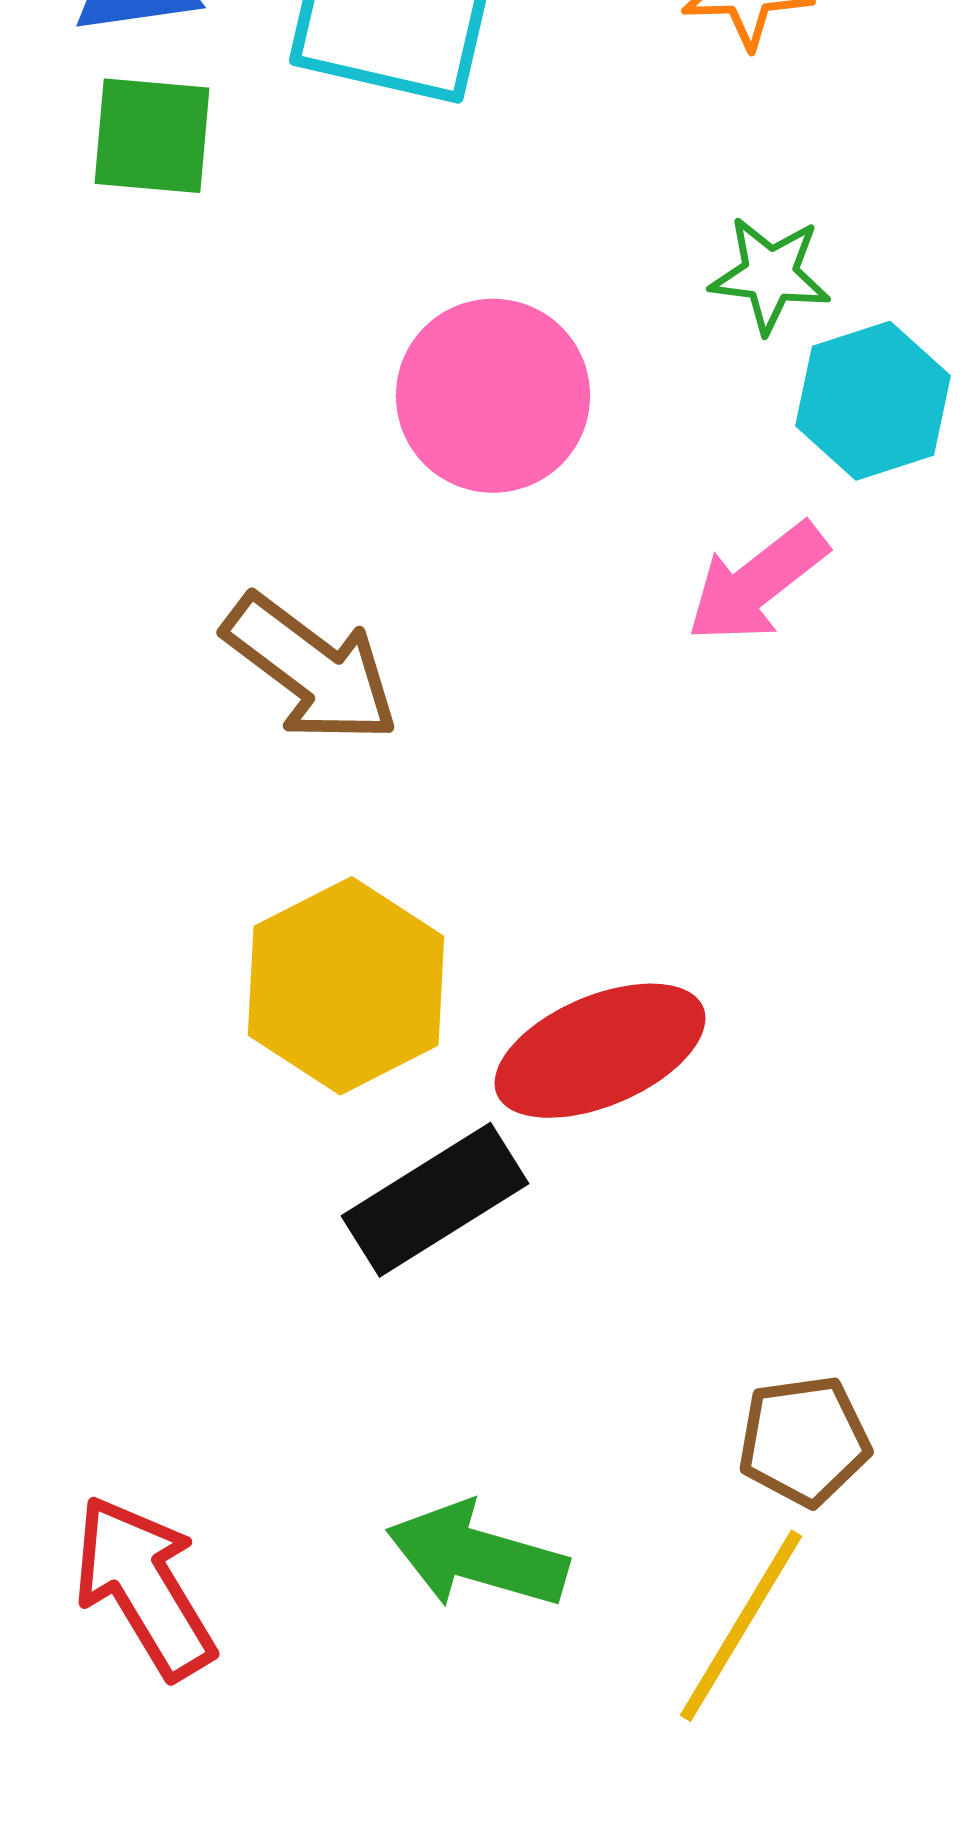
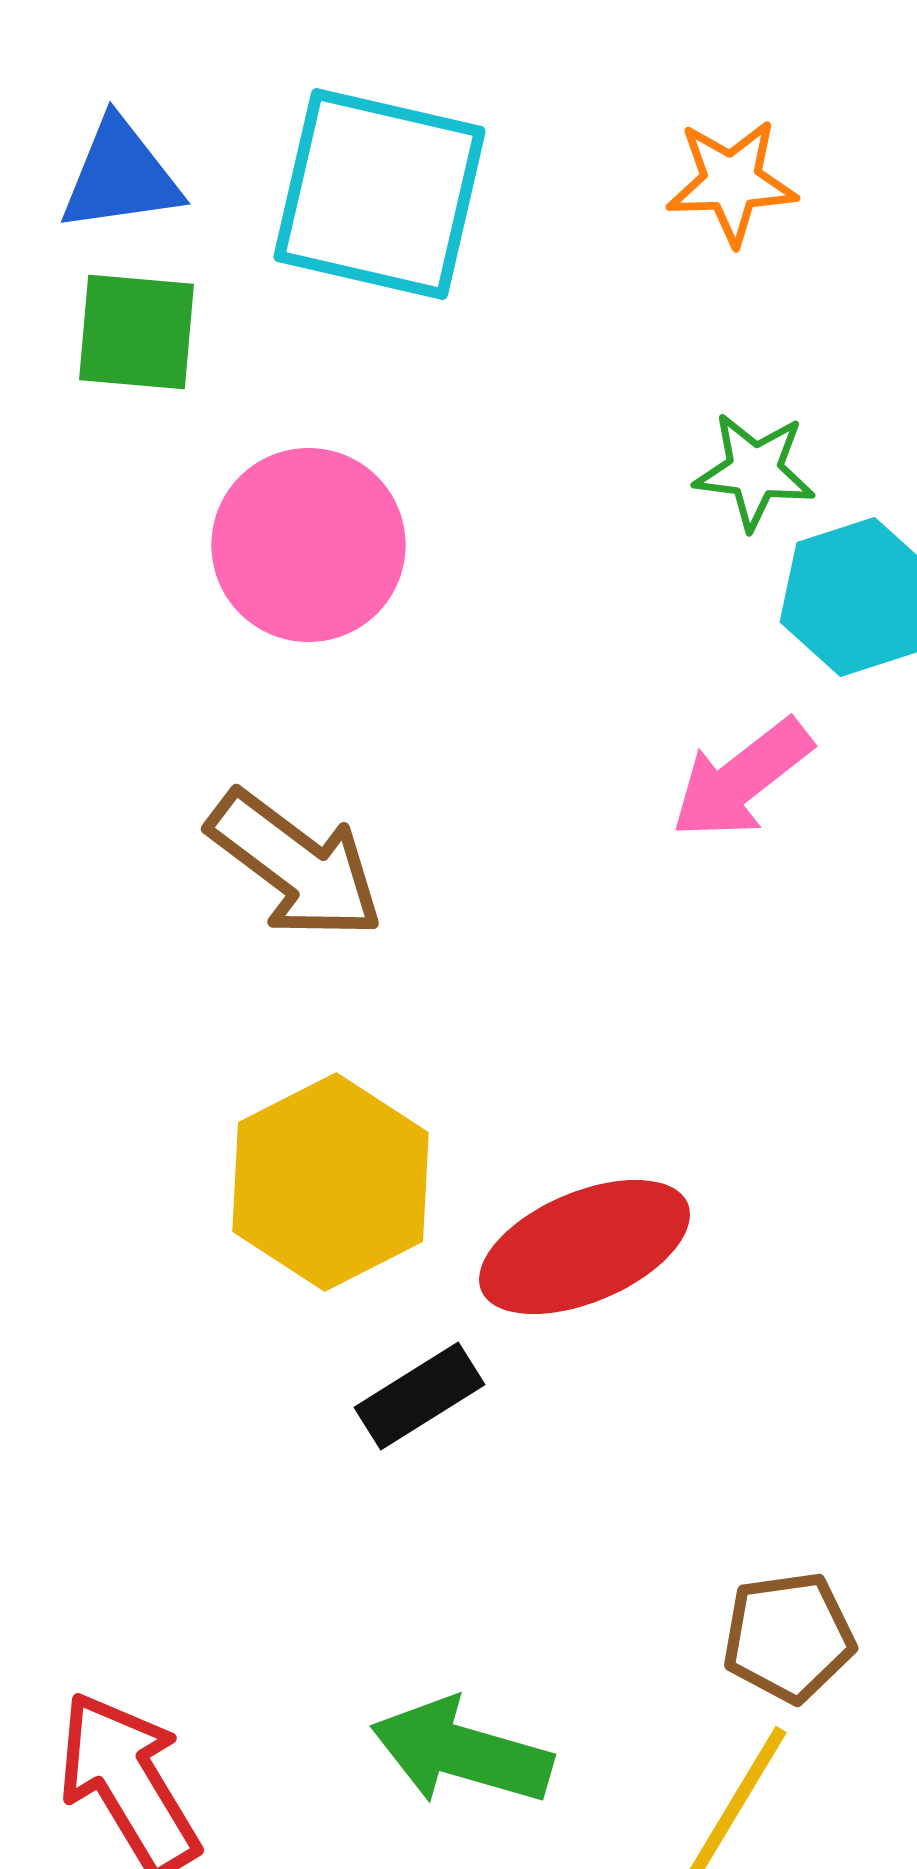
pink circle: (493, 396) -> (308, 545), moved
black rectangle: (435, 1200) -> (420, 1396), size x0.7

